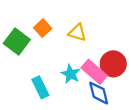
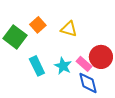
pink rectangle: (94, 72) -> (84, 64), size x0.7
cyan rectangle: (40, 87) -> (37, 66), moved

